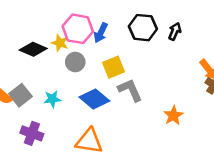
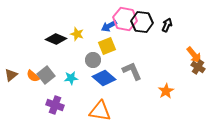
pink hexagon: (78, 29) -> (125, 19), moved
blue arrow: (101, 33) -> (109, 26), turned 35
gray circle: (75, 62) -> (93, 60), moved
yellow square: (113, 67) -> (107, 46), moved

